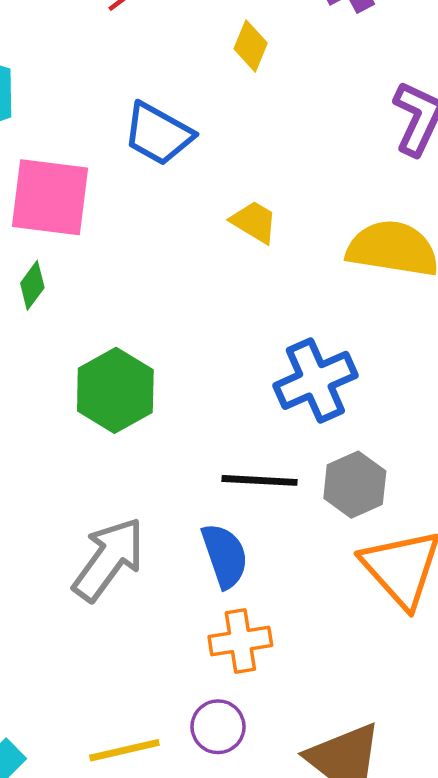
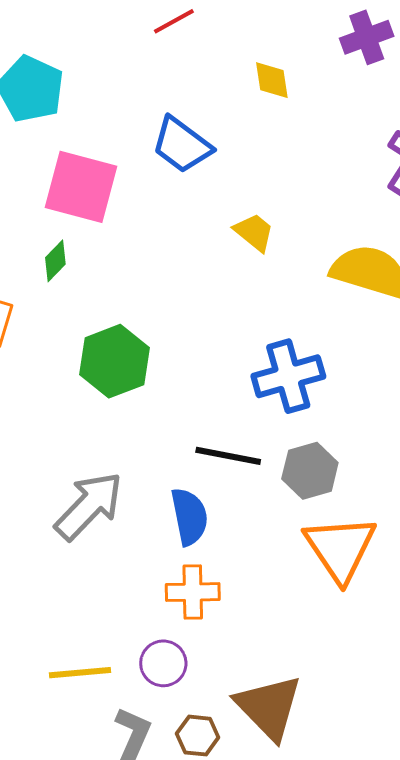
yellow diamond: (251, 46) -> (272, 80), turned -39

